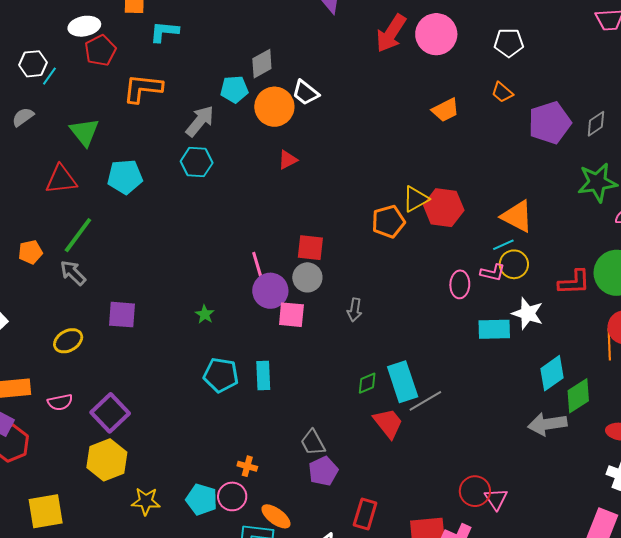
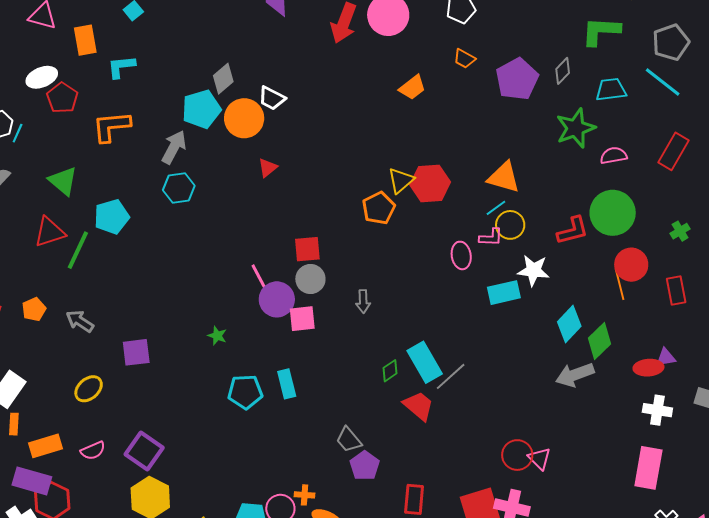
cyan pentagon: (234, 89) -> (201, 109), size x1.4
green line: (78, 235) -> (78, 250), moved
orange cross: (247, 466) -> (305, 495), moved

